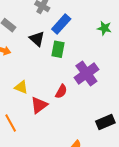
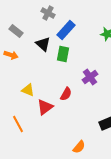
purple cross: (86, 74) -> (90, 77), size x0.7

